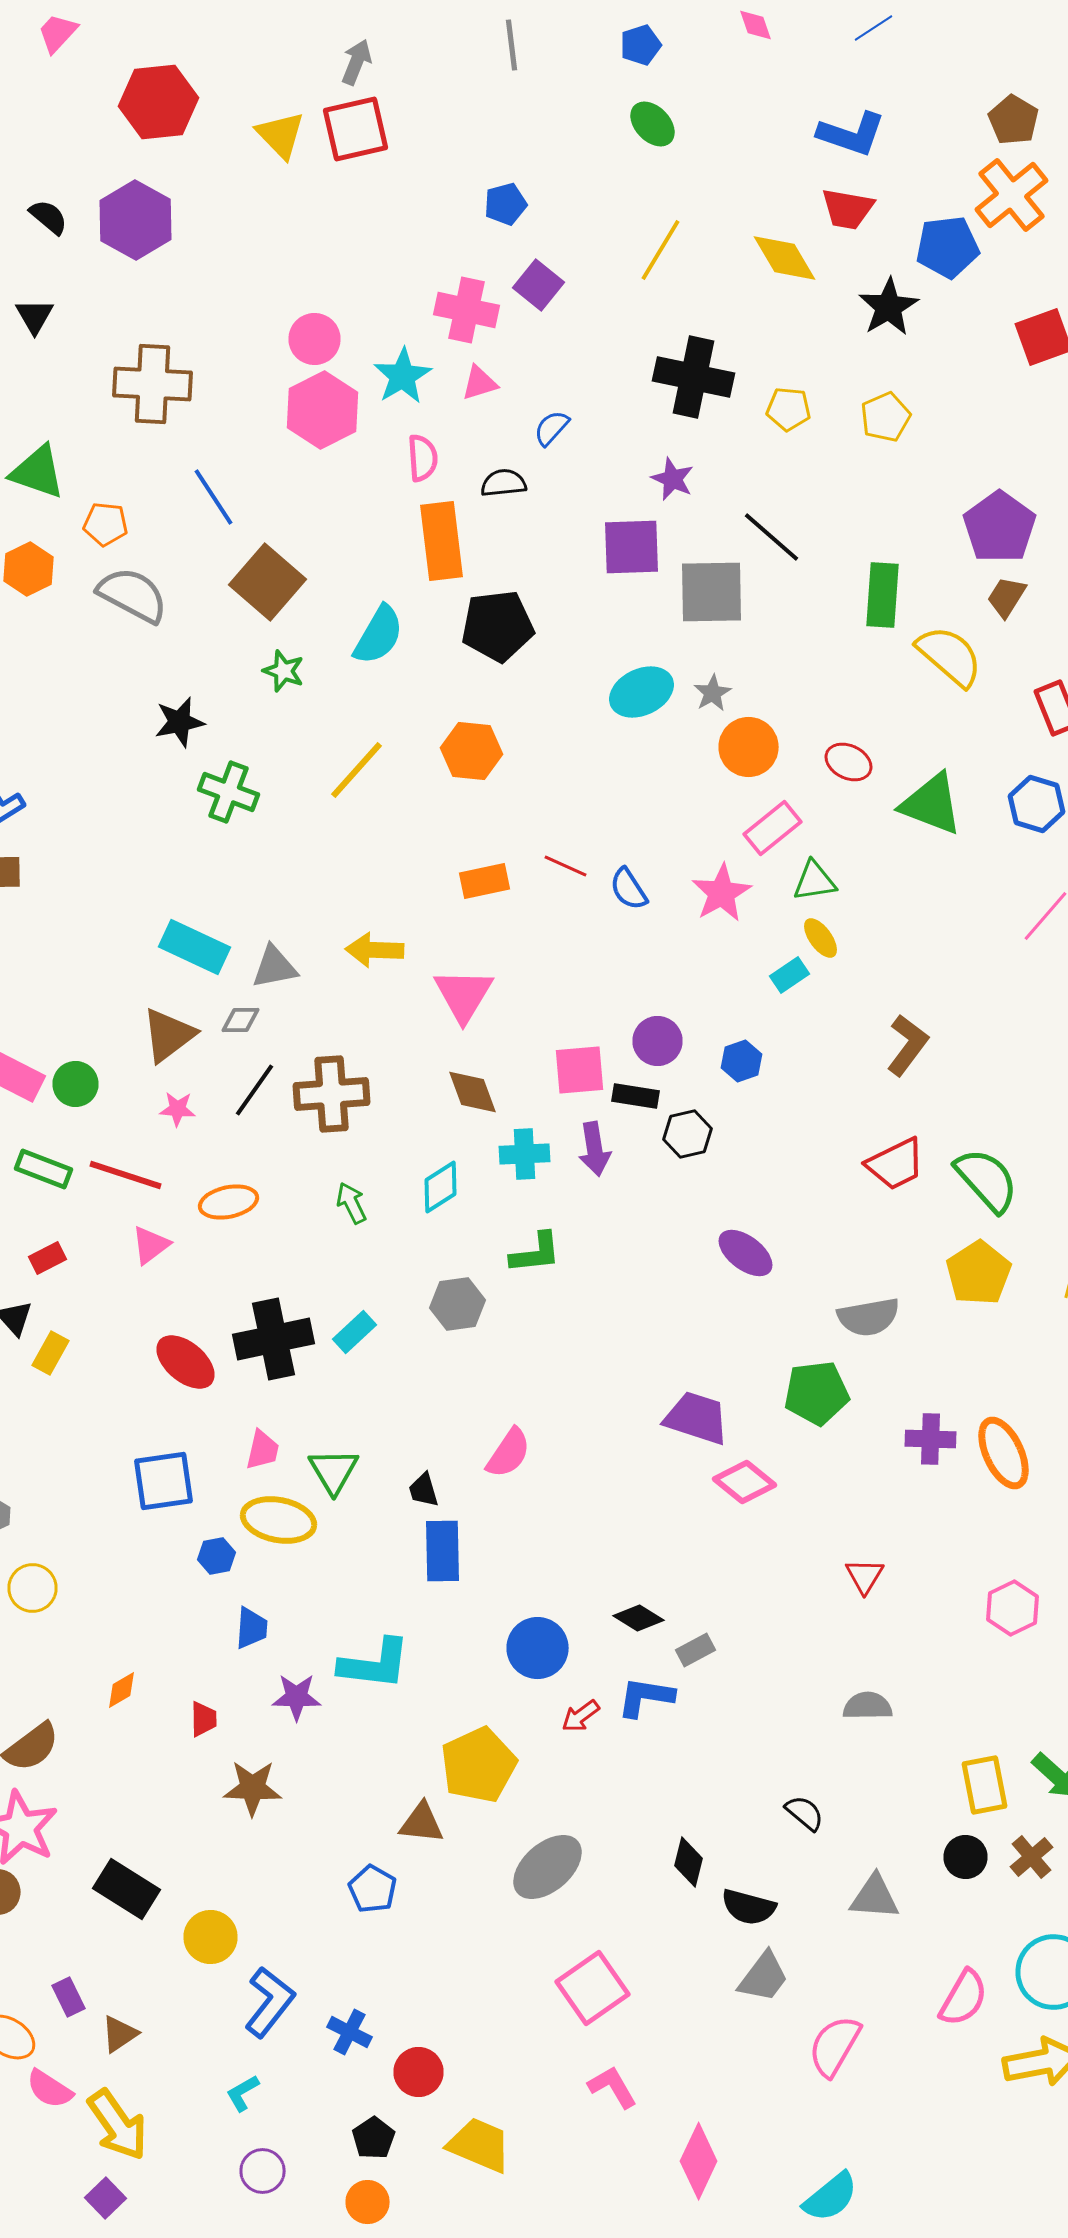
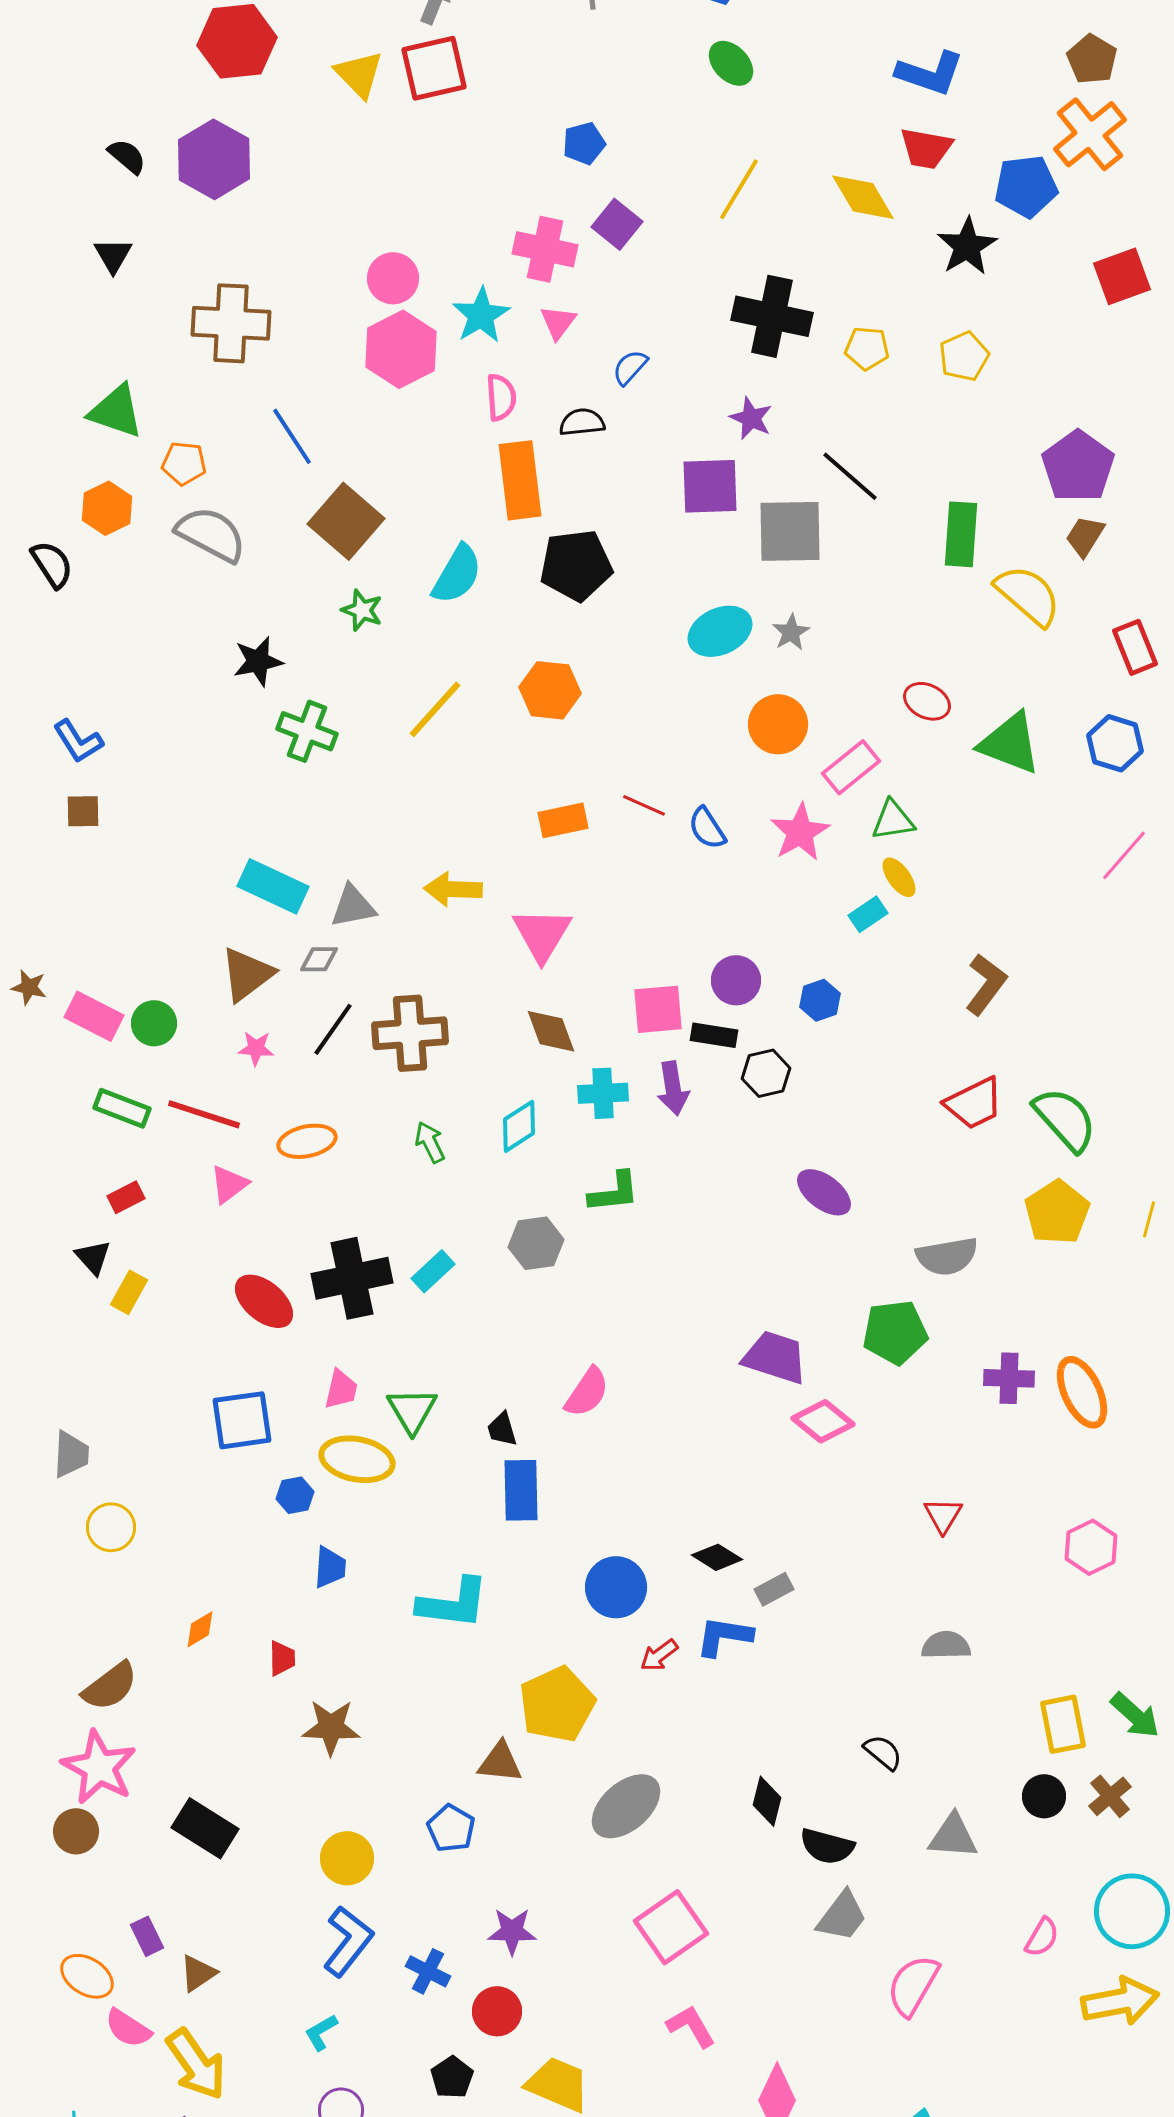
pink triangle: (480, 383) -> (558, 322), turned -36
orange circle: (748, 747) -> (778, 724), moved
purple star: (296, 1697) -> (512, 1931), moved
yellow circle: (210, 1937) -> (347, 1858), moved
pink semicircle: (964, 1998) -> (1042, 1937), size x0.7

